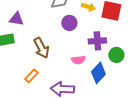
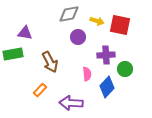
pink semicircle: (78, 60) -> (87, 74), turned -88

